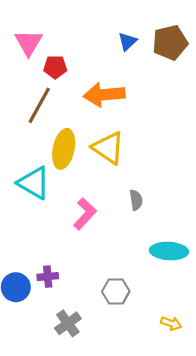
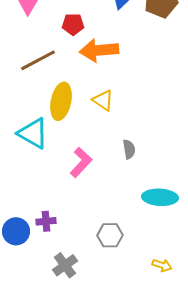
red pentagon: (55, 67) -> (73, 24), moved
brown line: (39, 105) -> (38, 60), turned 33
yellow triangle: (108, 148) -> (103, 100), size x0.7

